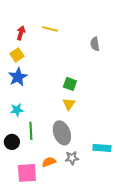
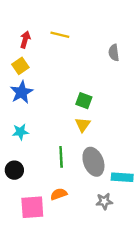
green line: (31, 131) -> (61, 157), moved
gray ellipse: (62, 133) -> (93, 162), moved
gray star: (72, 158) -> (104, 201), moved

